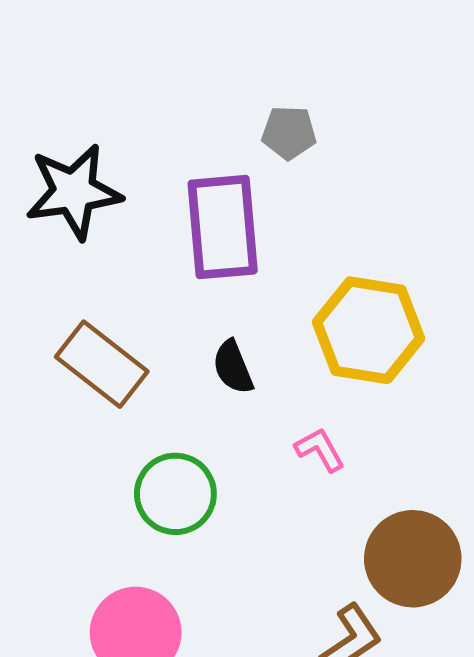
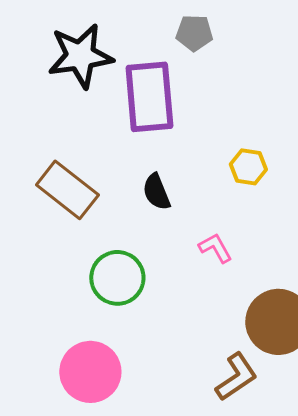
black star: (74, 192) -> (80, 56), moved
yellow hexagon: (369, 330) -> (248, 167), size x0.5

